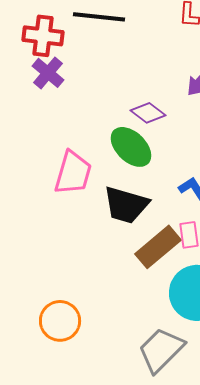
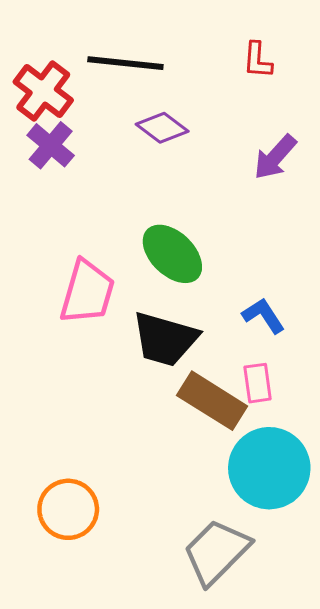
red cross: (43, 36) -> (43, 91), turned 30
purple diamond: (148, 113) -> (162, 128), moved
brown rectangle: (158, 247) -> (212, 401), turned 72

